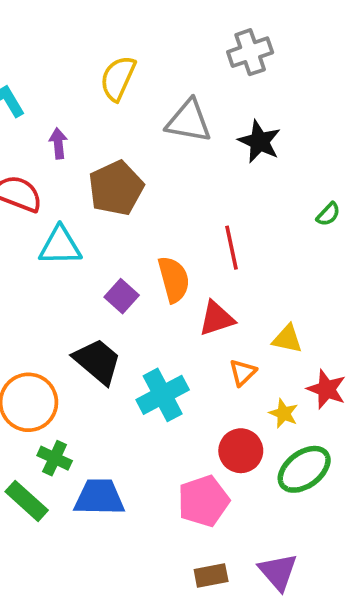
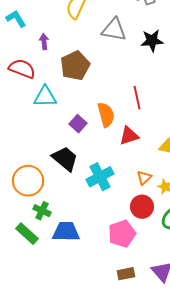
black star: (259, 142) -> (152, 41), turned -30
orange triangle: (243, 372) -> (144, 178), moved

